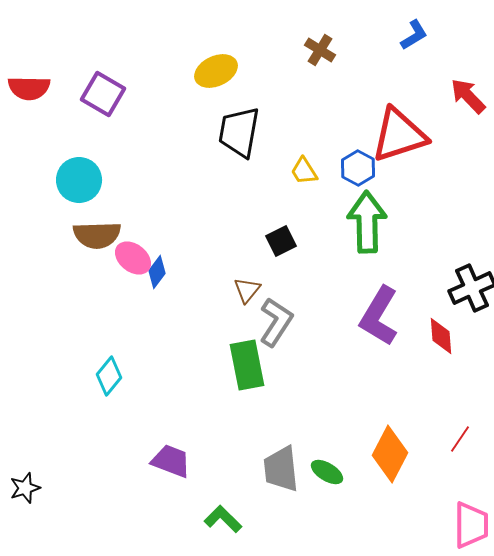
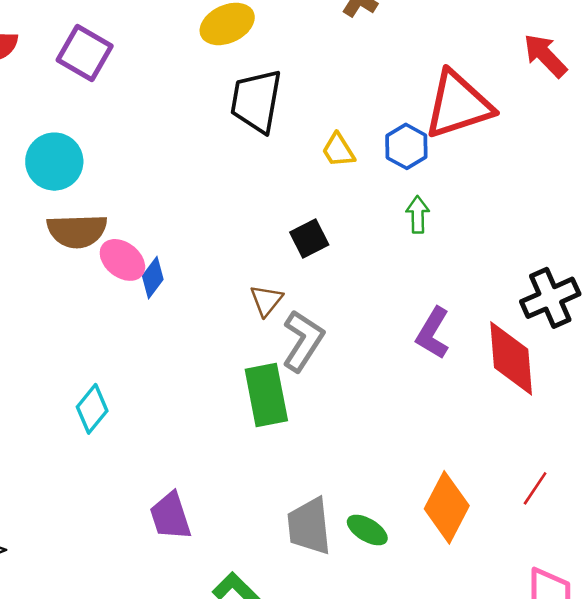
green arrow: (367, 222) -> (418, 215), size x0.5
purple L-shape: (379, 316) -> (433, 333), size x0.7
red diamond: (441, 336) -> (511, 358), size x1.6
purple trapezoid: (171, 461) -> (170, 516), turned -129

